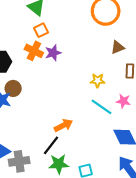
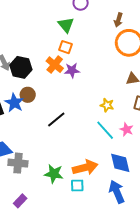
orange square: (41, 30) -> (66, 47), turned 32
orange arrow: (63, 125) -> (85, 168), moved, size x1.4
black line: (51, 145) -> (56, 119), moved

